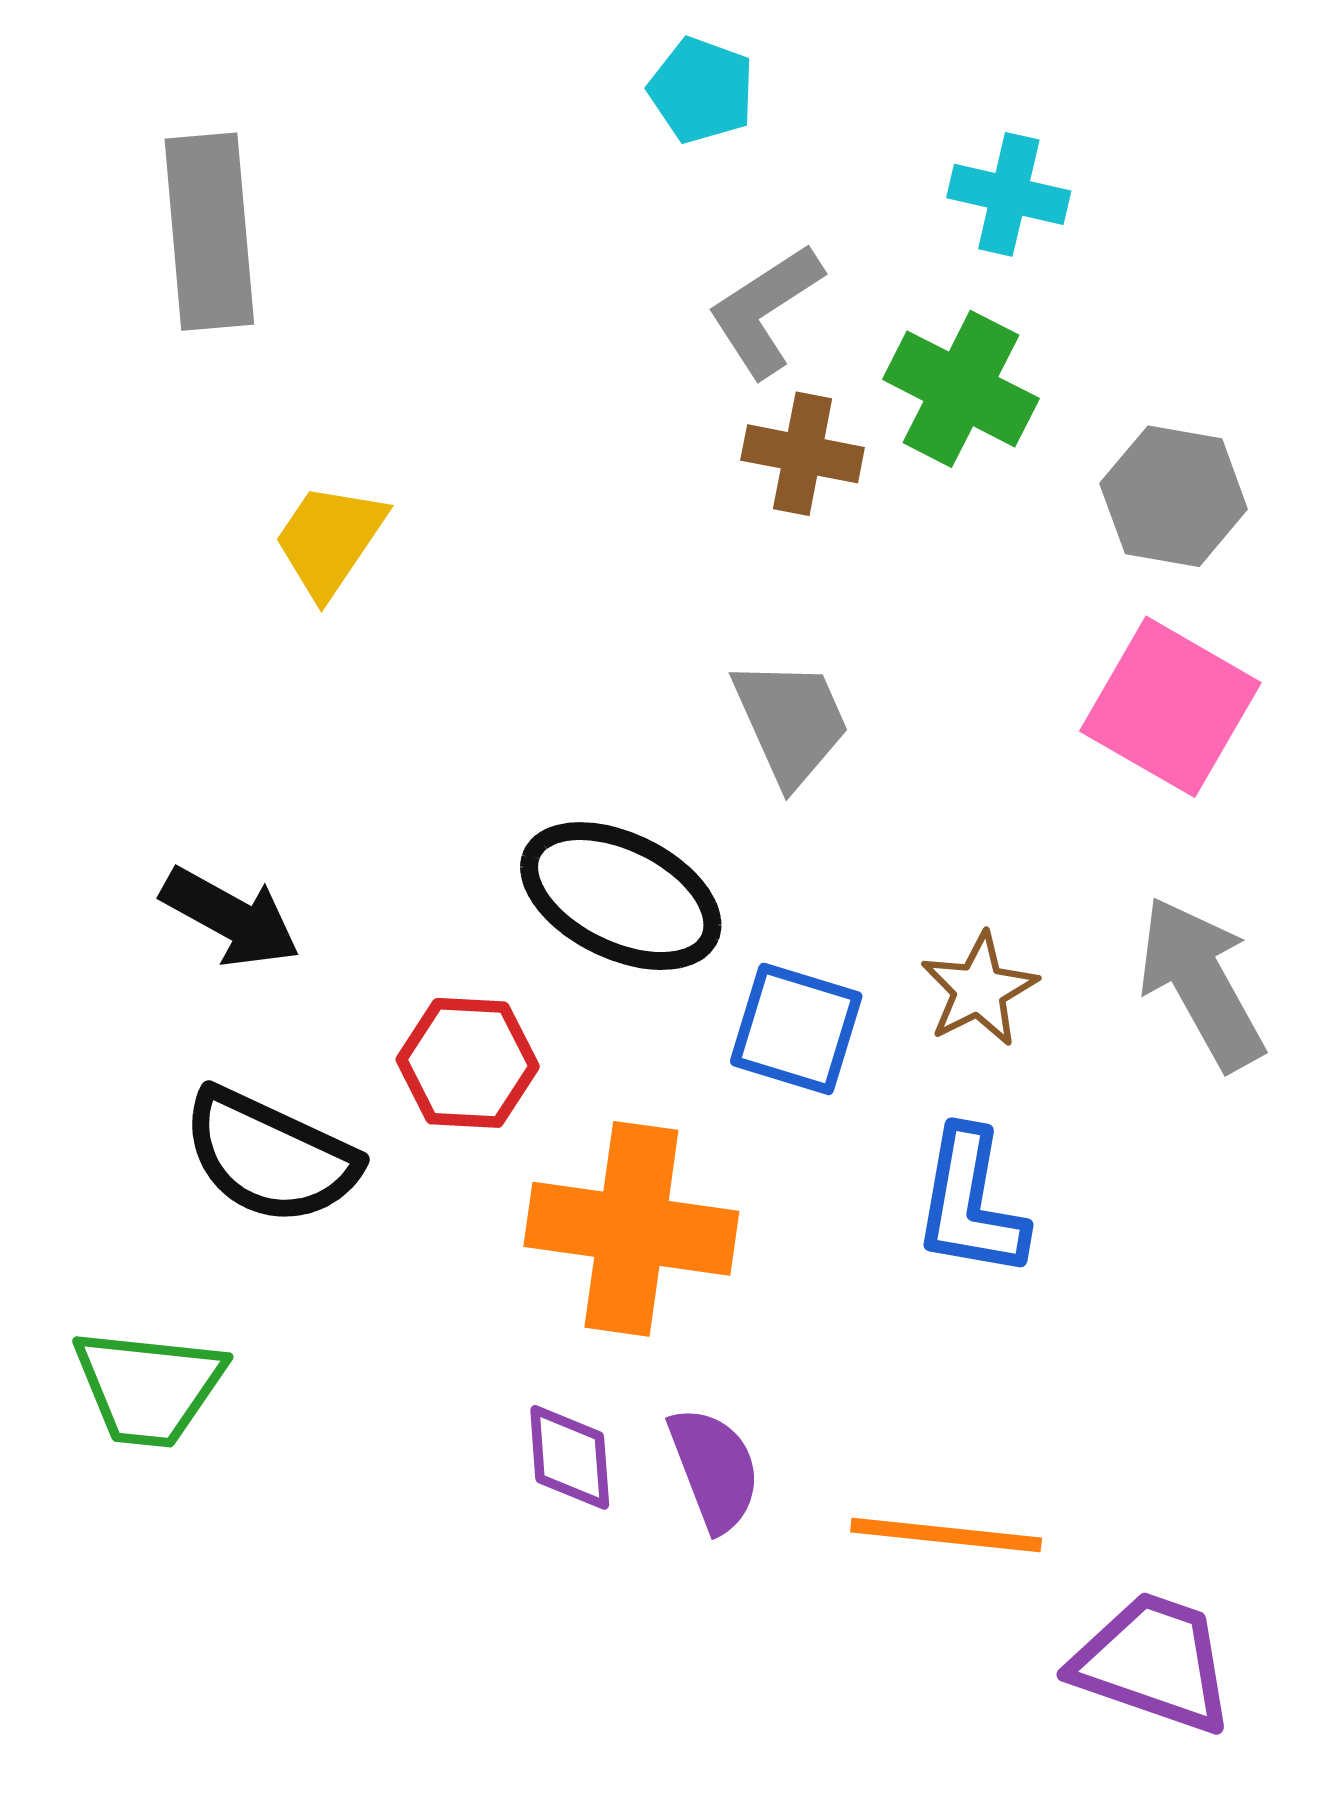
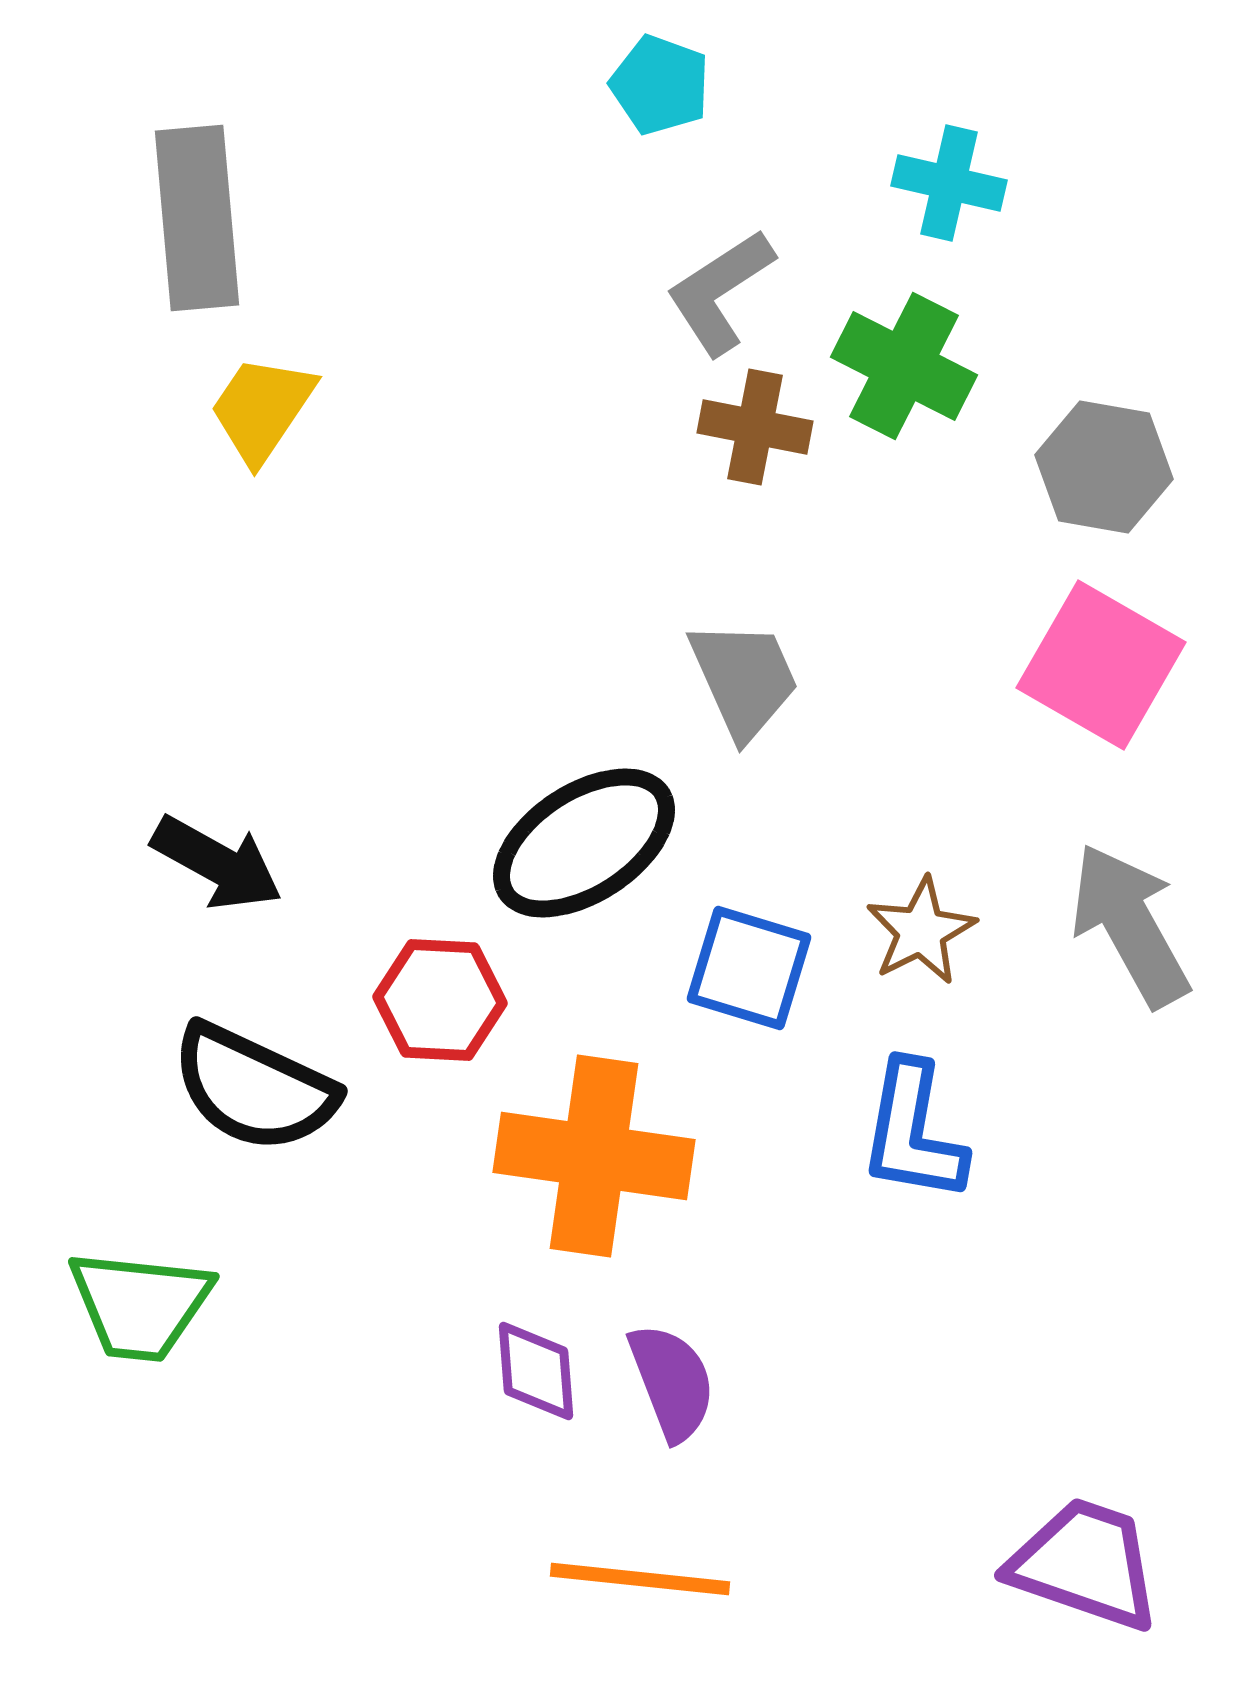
yellow trapezoid: (329, 540) -> (262, 409), moved
black ellipse: (621, 896) -> (584, 843), turned -59
orange line: (946, 1535) -> (640, 1579), moved

